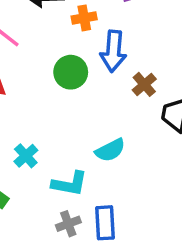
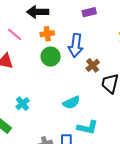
orange cross: (84, 18) -> (47, 34), moved
cyan L-shape: (70, 184) -> (88, 127), moved

